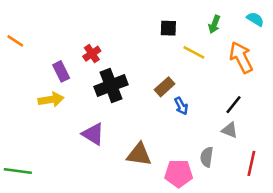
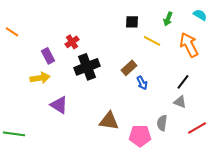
purple triangle: (93, 134) -> (59, 105), moved
red line: (251, 163) -> (197, 128), turned 48

